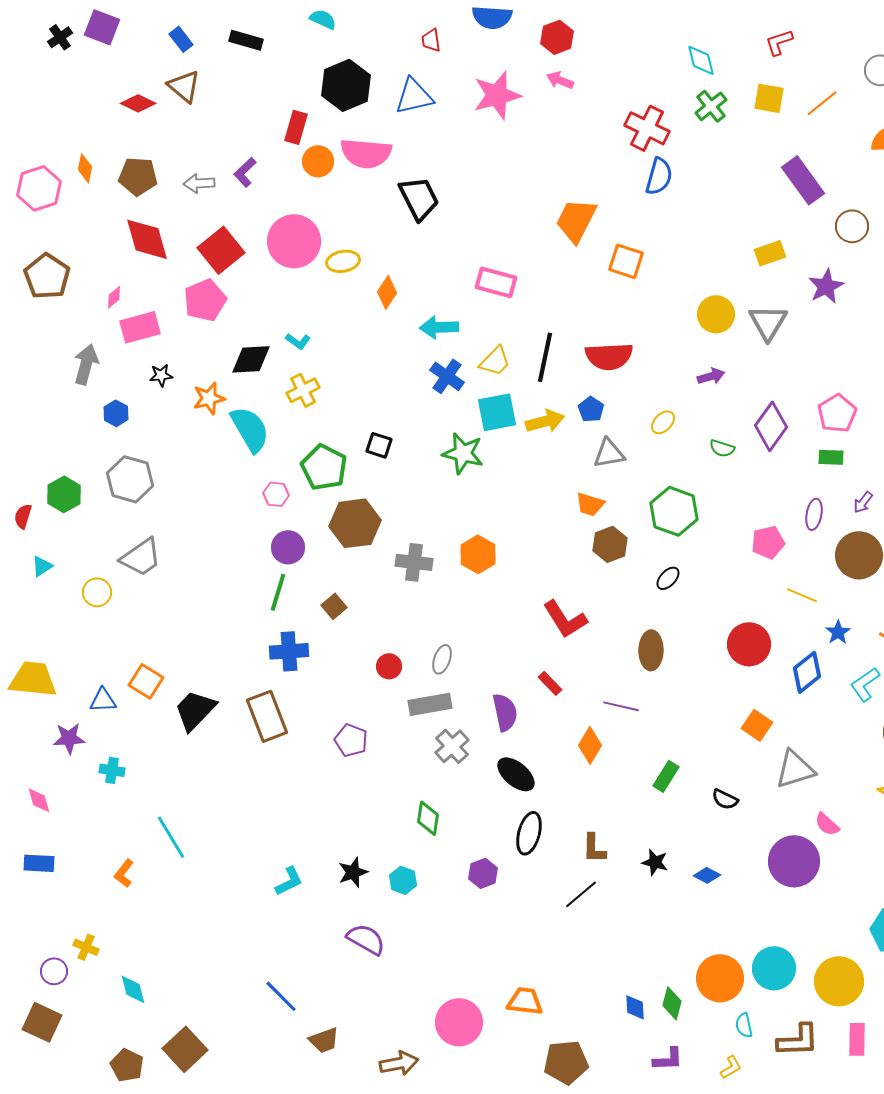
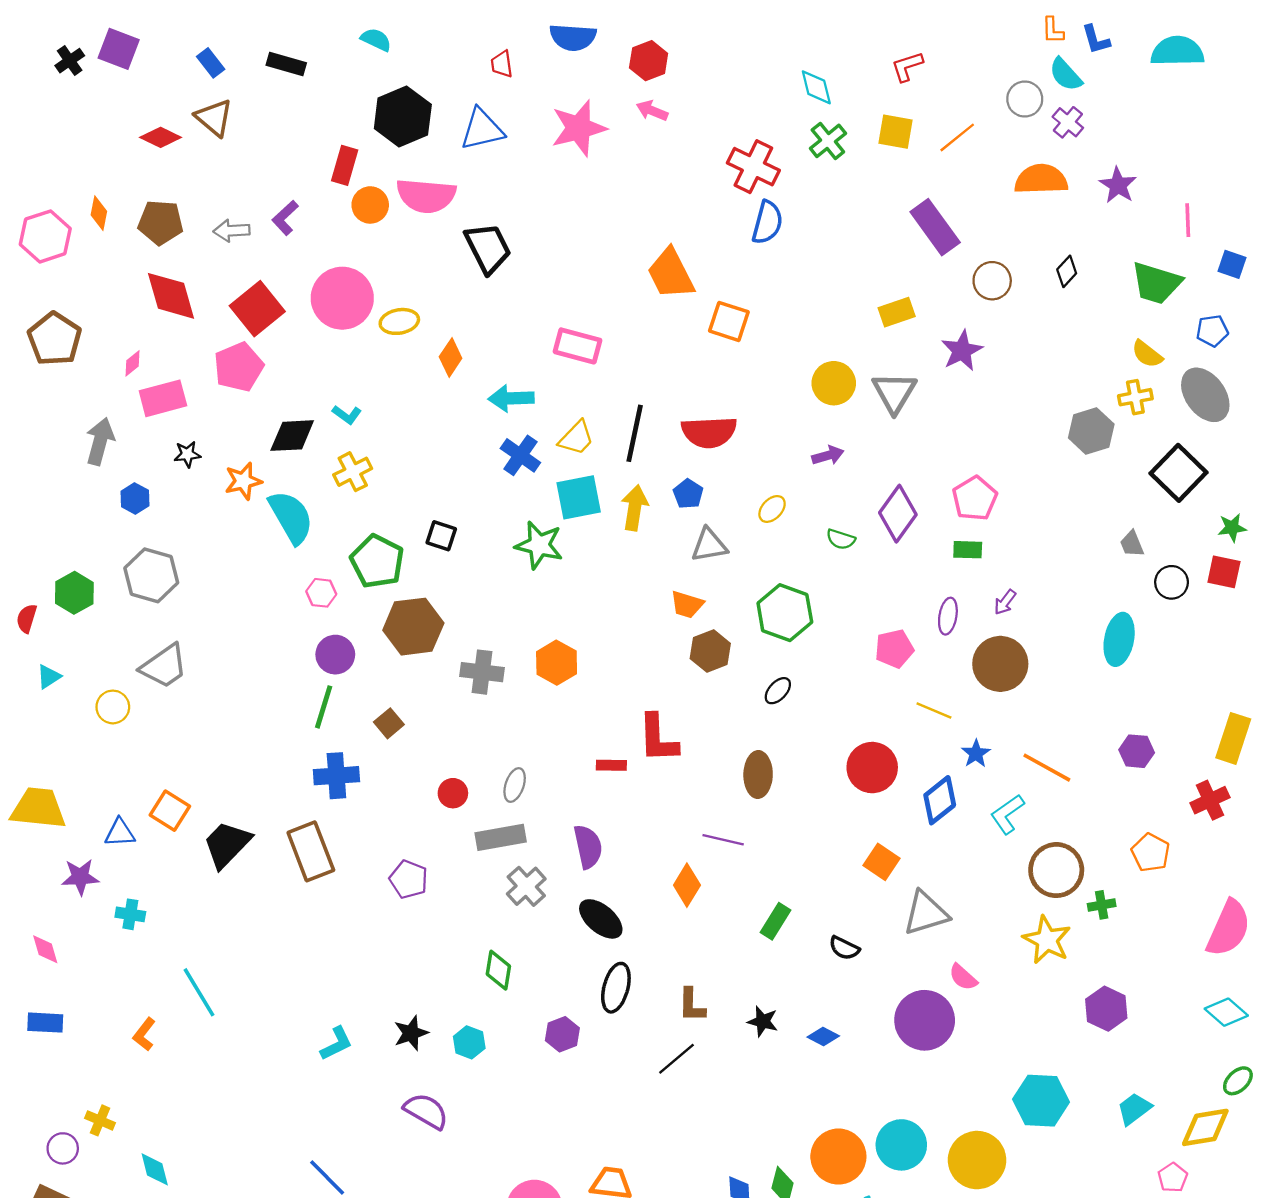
orange trapezoid: (576, 220) -> (671, 274), turned -54
yellow arrow: (545, 421) -> (635, 508), turned -66
red L-shape: (565, 619) -> (658, 738), turned 30
red rectangle: (550, 683) -> (611, 765), moved, turned -45

